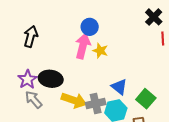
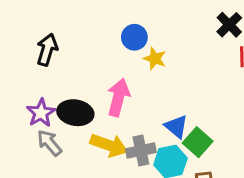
pink arrow: (83, 46) -> (118, 97), moved
yellow star: (100, 51) -> (155, 59), moved
green square: (146, 99) -> (198, 142), moved

